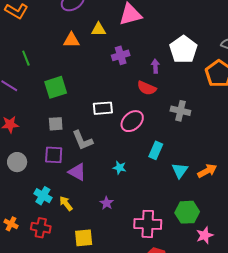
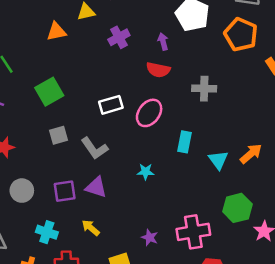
purple square: (54, 155) -> (65, 191), moved
cyan cross: (43, 196) -> (47, 232), moved
purple star: (107, 203) -> (150, 237), moved

